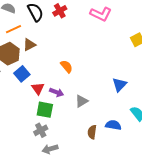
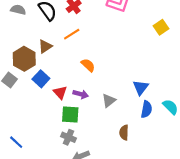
orange line: (14, 29) -> (72, 34), moved
blue triangle: (119, 85) -> (141, 87), moved
blue semicircle: (113, 125) -> (146, 109), moved, turned 98
gray cross: (41, 130) -> (68, 137), turned -32

